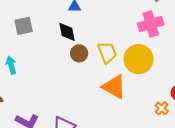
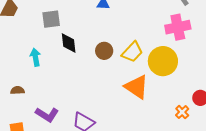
black diamond: (67, 32) -> (69, 43), moved
yellow trapezoid: (107, 52) -> (132, 52), turned 60

